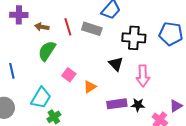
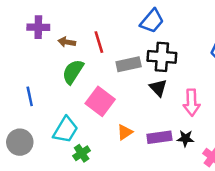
gray rectangle: (92, 29) -> (129, 64), moved, turned -30
black cross: (134, 38) -> (162, 57), moved
pink square: (69, 75) -> (100, 101), size x1.6
orange triangle: (90, 87) -> (125, 132), moved

